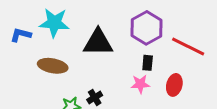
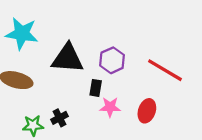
purple hexagon: (147, 28) -> (112, 60), moved, size x0.7
black rectangle: (148, 63) -> (96, 88), moved

